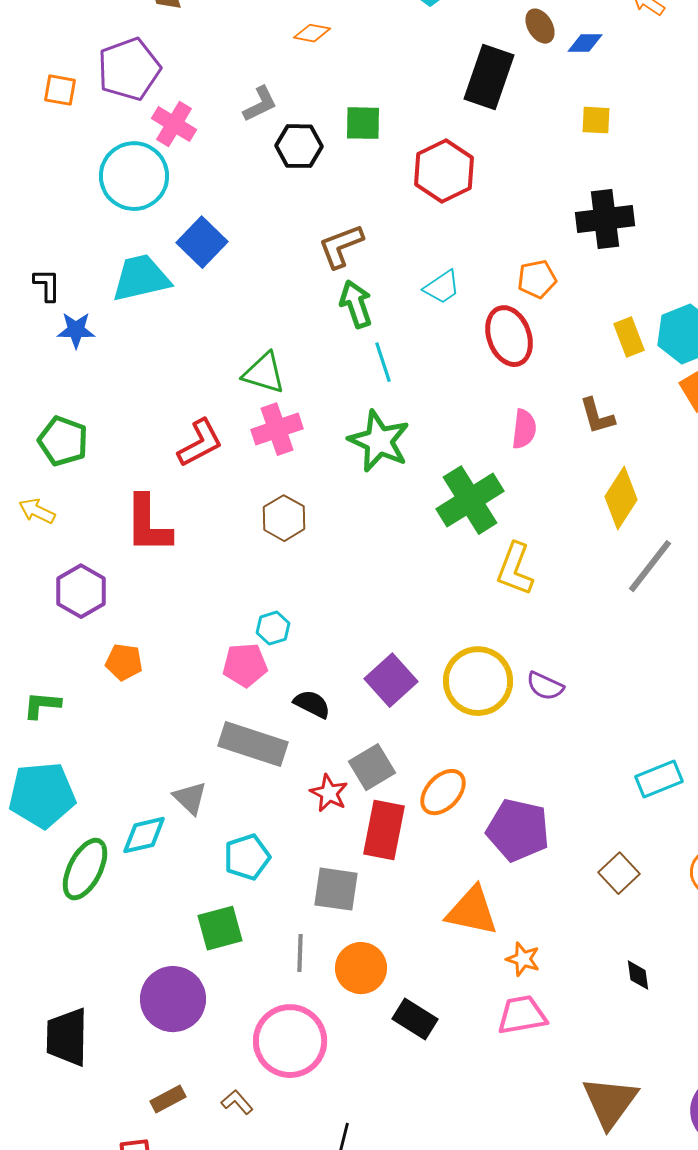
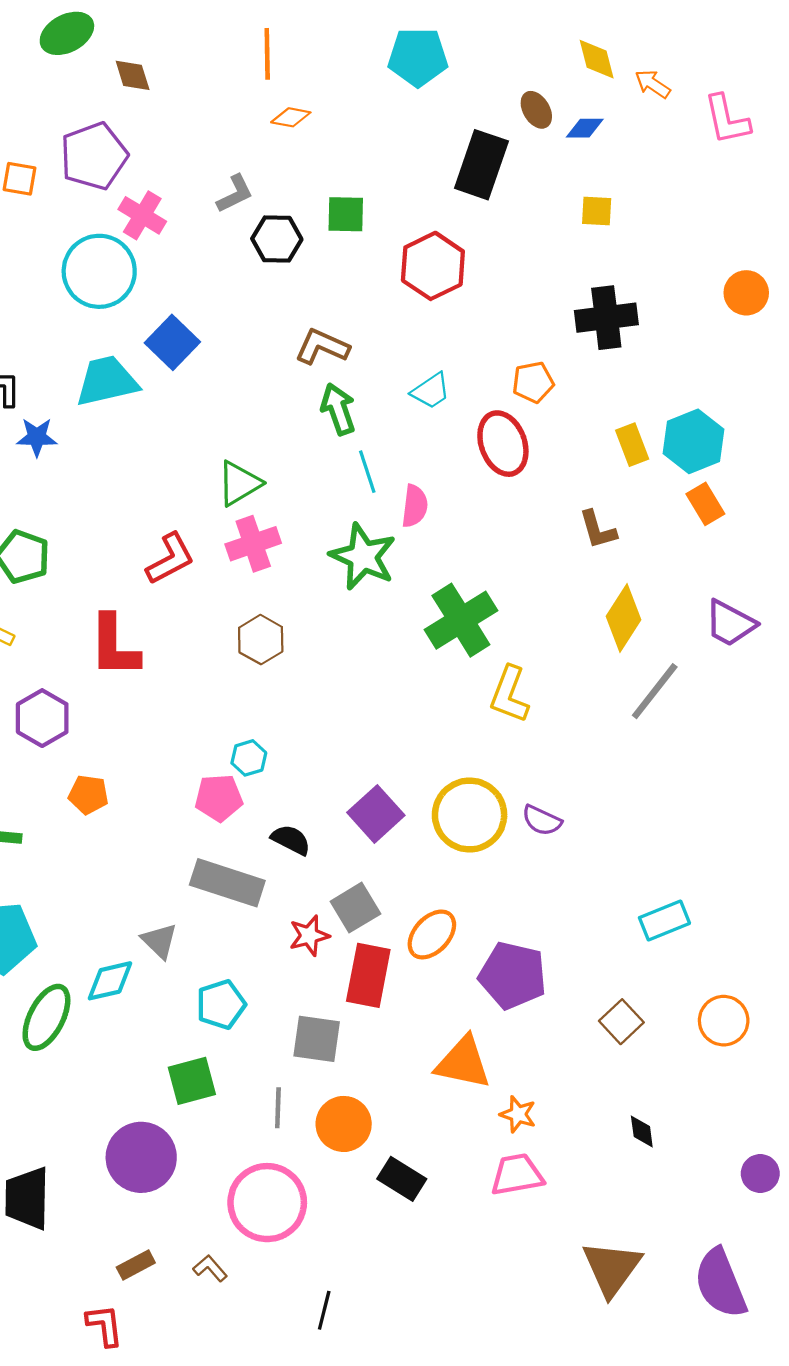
brown L-shape: (341, 246) -> (322, 347), turned 45
green triangle: (264, 373) -> (239, 483), turned -48
pink semicircle: (524, 429) -> (415, 506), moved
red star: (329, 793) -> (309, 936), turned 30

